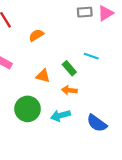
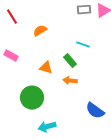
cyan line: (91, 56) -> (83, 45), moved
cyan arrow: (61, 115) -> (47, 127), moved

